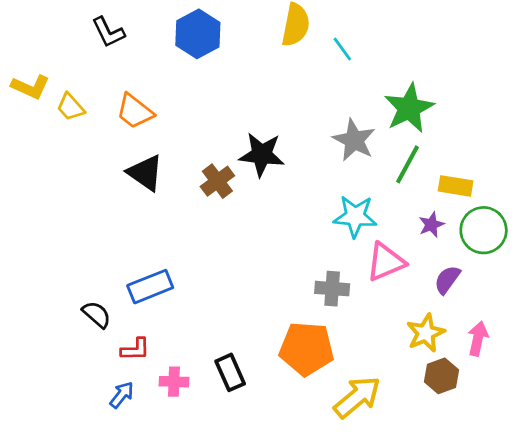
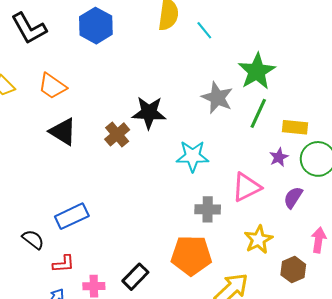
black L-shape: (108, 32) -> (29, 28), size x1.4
cyan star: (355, 216) -> (193, 156), moved
yellow star: (426, 333) -> (258, 240), moved
black rectangle: (230, 372) -> (135, 277), turned 72

